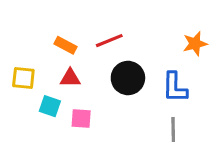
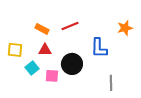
black circle: (128, 78) -> (72, 64), moved
blue L-shape: (175, 87) -> (99, 48), moved
cyan square: (50, 106) -> (32, 68), turned 32

